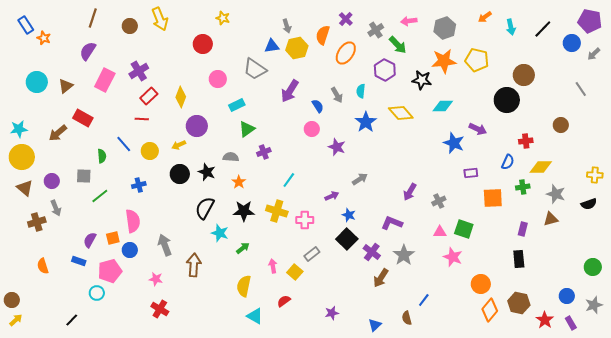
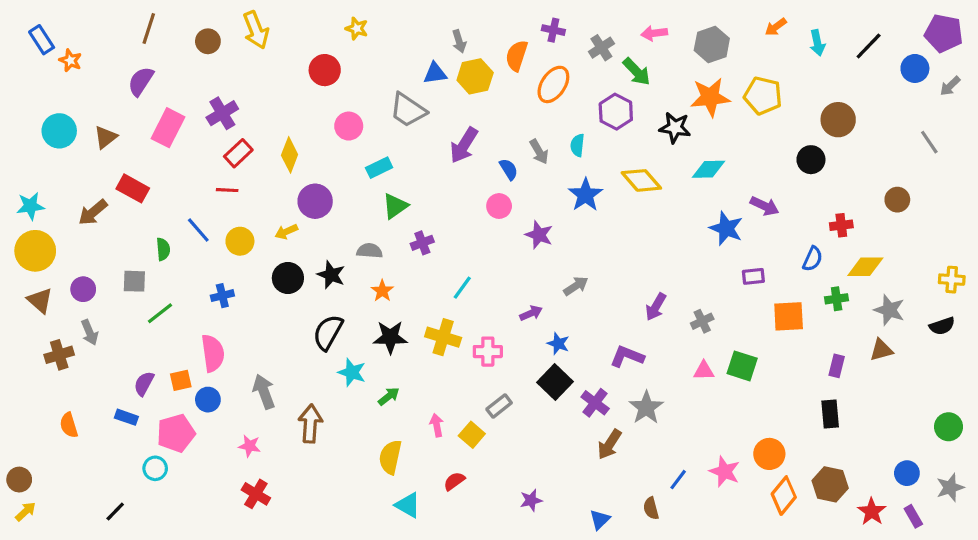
purple cross: (346, 19) -> (553, 30), turned -32
black circle: (507, 100) -> (811, 160), size x0.7
pink star: (453, 257) -> (725, 472), moved

